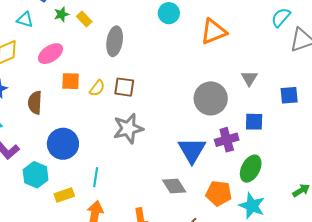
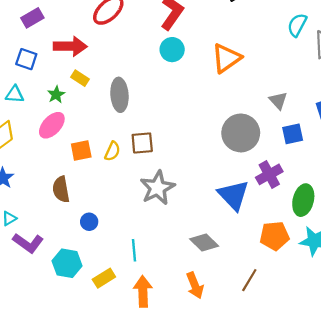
green star: (61, 14) -> (56, 95), moved
brown semicircle: (35, 103) -> (61, 189), moved
blue square: (254, 122) -> (293, 134), moved
blue circle: (63, 144) -> (89, 222), size x0.5
gray diamond: (174, 186) -> (204, 242), moved

